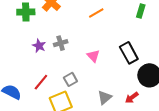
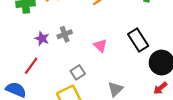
red line: (41, 82) -> (31, 66), moved
red arrow: (132, 98) -> (160, 88), moved

